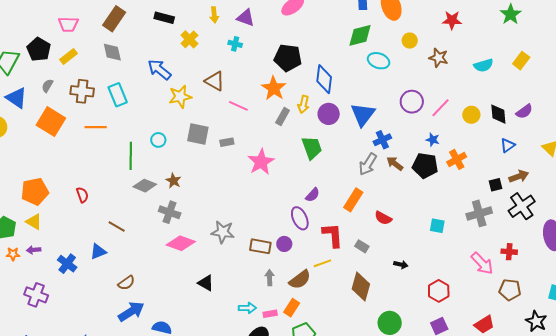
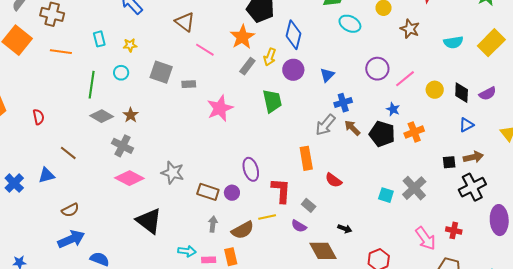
yellow rectangle: (521, 61) -> (491, 43), size x1.5
cyan rectangle: (118, 95) -> (99, 39), moved, size x0.7
yellow star: (180, 97) -> (130, 45), moved, size x0.6
blue triangle: (363, 115) -> (327, 75), size x0.6
purple semicircle: (313, 195) -> (299, 226), moved, turned 70
orange rectangle: (353, 200) -> (306, 158), turned -50
gray cross: (479, 213) -> (414, 188), moved, turned -35
black triangle: (206, 283) -> (149, 221), size x1.6
brown diamond: (361, 287) -> (323, 251), moved, turned -52
orange rectangle: (292, 308) -> (231, 257), turned -54

